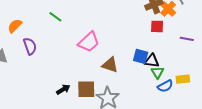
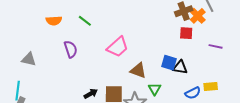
orange semicircle: (15, 26) -> (54, 21), moved, turned -140
purple semicircle: (30, 46) -> (71, 49), moved
green triangle: (157, 72) -> (155, 89), moved

